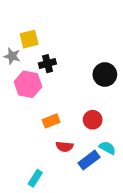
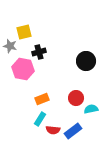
red semicircle: (65, 147) -> (53, 130), moved
cyan semicircle: (107, 148) -> (91, 109), moved, turned -40
cyan rectangle: (35, 178) -> (40, 119), moved

